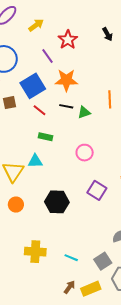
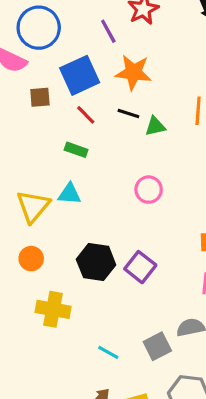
green rectangle: (46, 137) -> (76, 150), moved
purple square: (97, 190) -> (140, 267), moved
yellow cross: (35, 252) -> (53, 309), moved
gray square: (103, 261) -> (157, 346), moved

